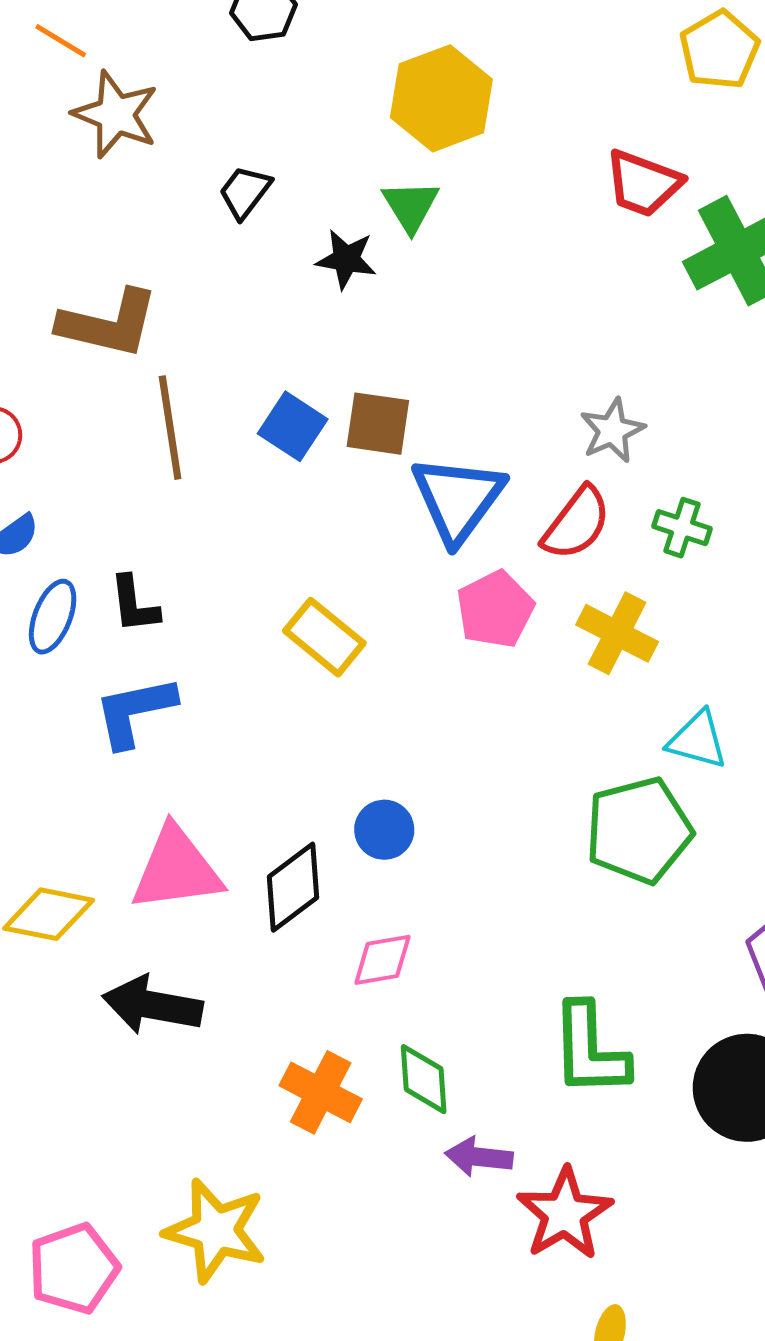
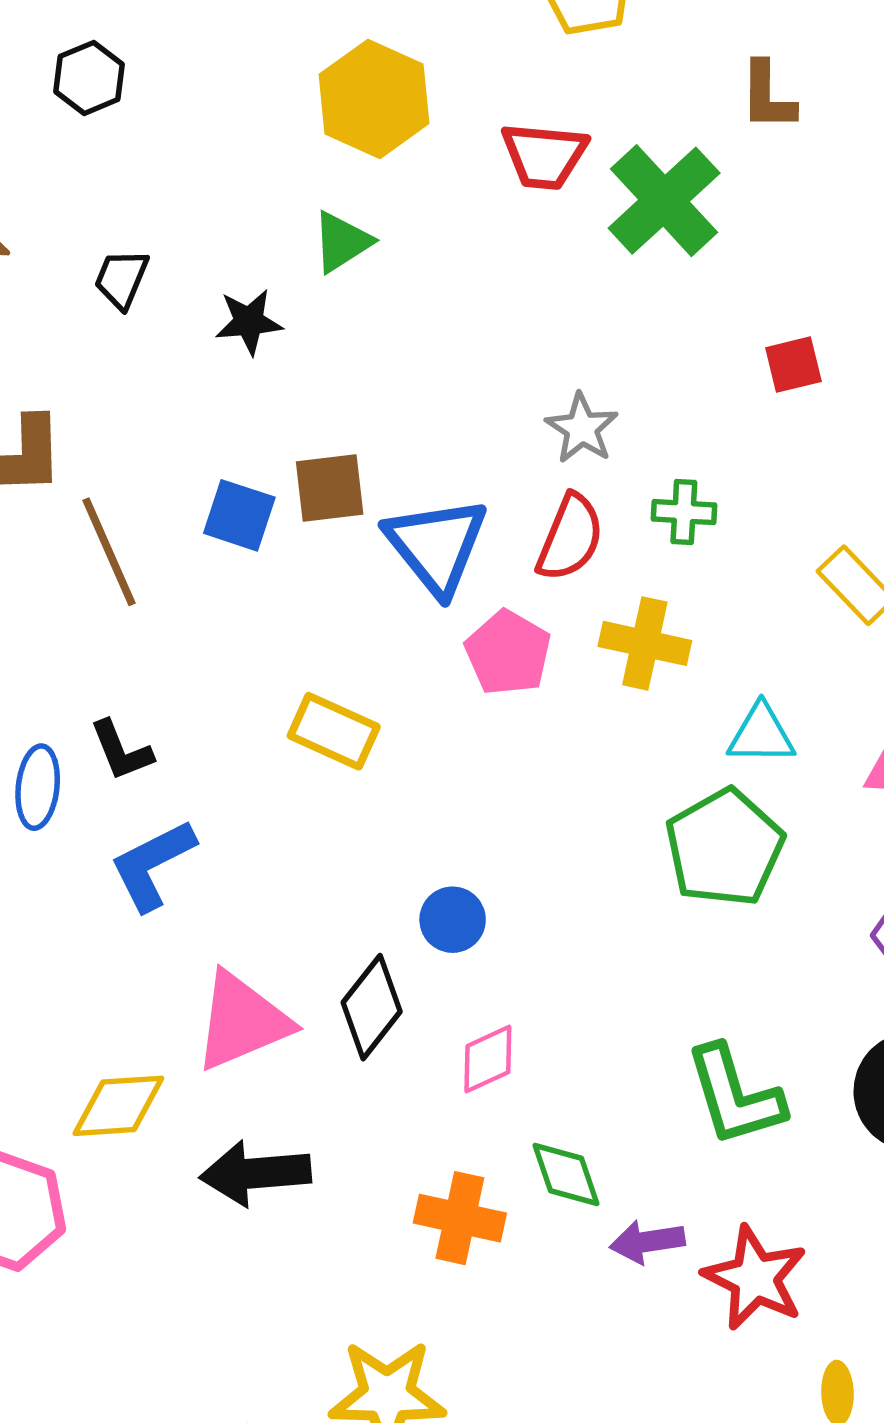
yellow hexagon: (441, 98) -> (374, 99), moved
green triangle: (411, 206) -> (342, 242), moved, turned 44

